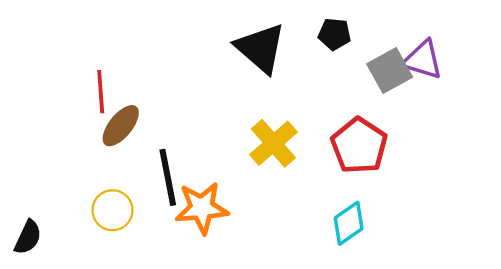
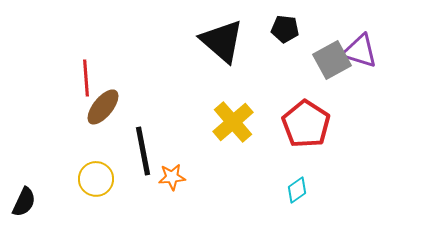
orange star: (202, 208) -> (172, 177), size x0.6
cyan diamond: (349, 223) -> (297, 190), size x0.7

